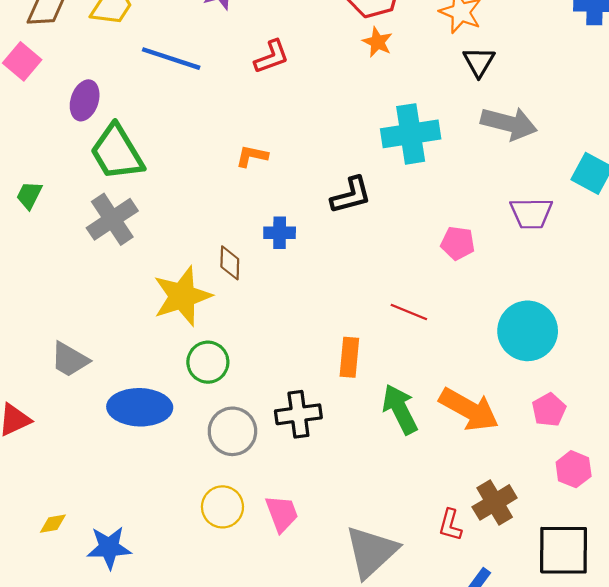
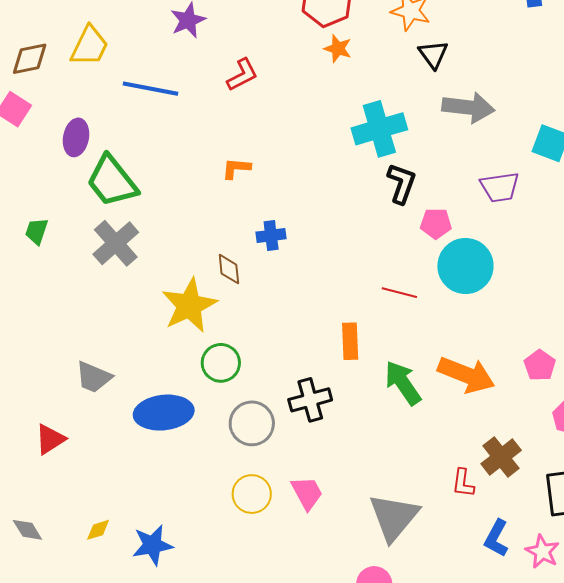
black L-shape: (351, 195) -> (401, 183), moved, turned -48
cyan circle: (528, 331) -> (465, 266), moved

